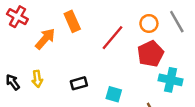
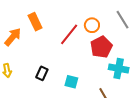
orange circle: (149, 23) -> (92, 25), moved
black rectangle: (79, 83) -> (42, 73), turned -48

